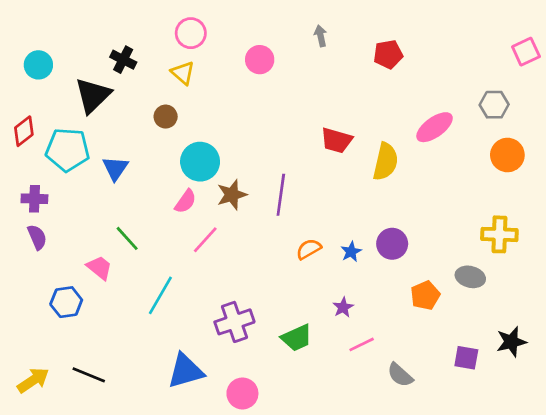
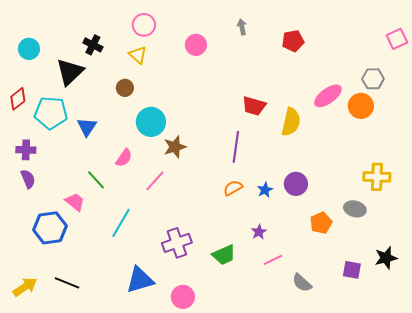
orange circle: (507, 155) -> (361, 106), moved
purple line: (281, 195) -> (236, 147), moved
pink semicircle: (185, 201) -> (124, 158), moved
blue hexagon: (66, 302) -> (50, 228), size x1.4

